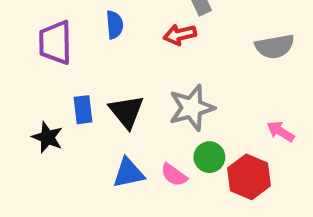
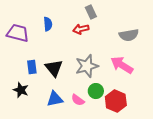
purple trapezoid: (55, 43) -> (18, 33), turned 105
pink arrow: (281, 131) -> (122, 65), moved, size x1.6
black star: (47, 137) -> (21, 90), moved

